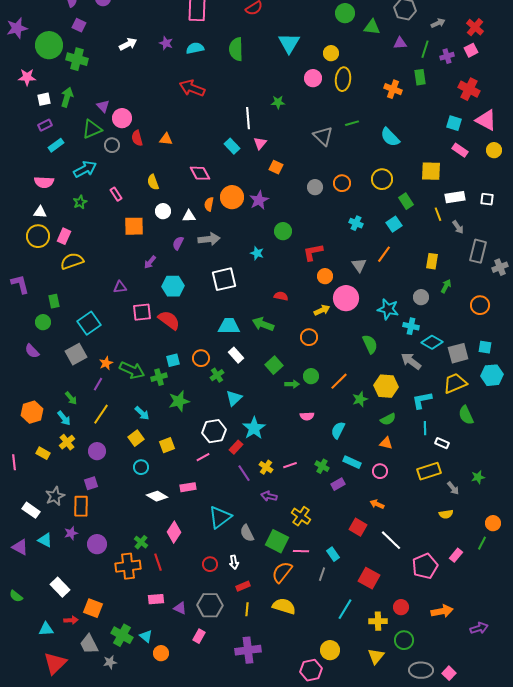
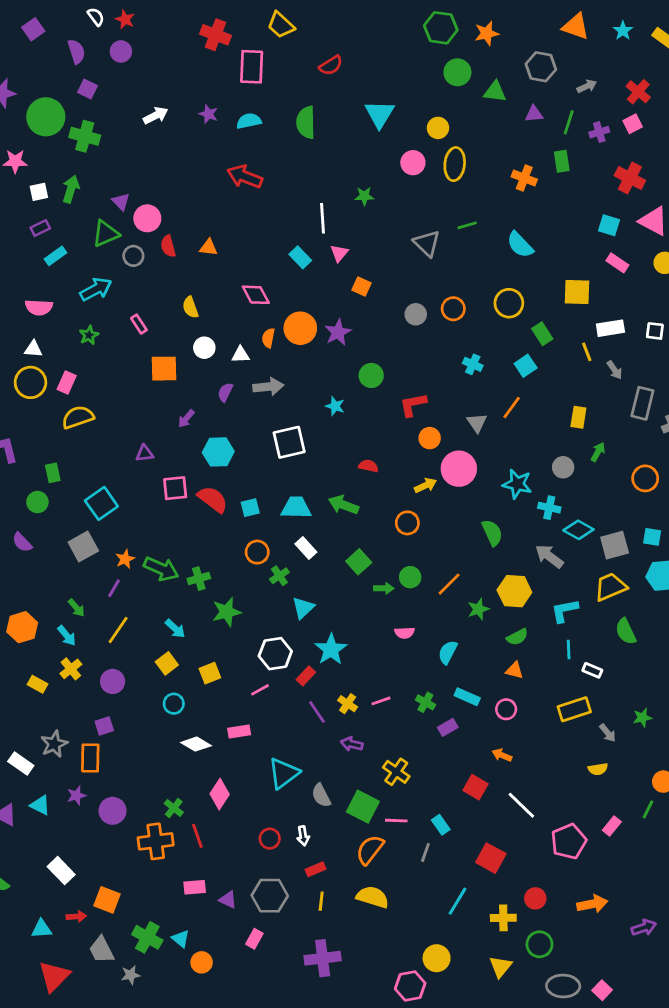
cyan square: (173, 360) -> (250, 508), moved

